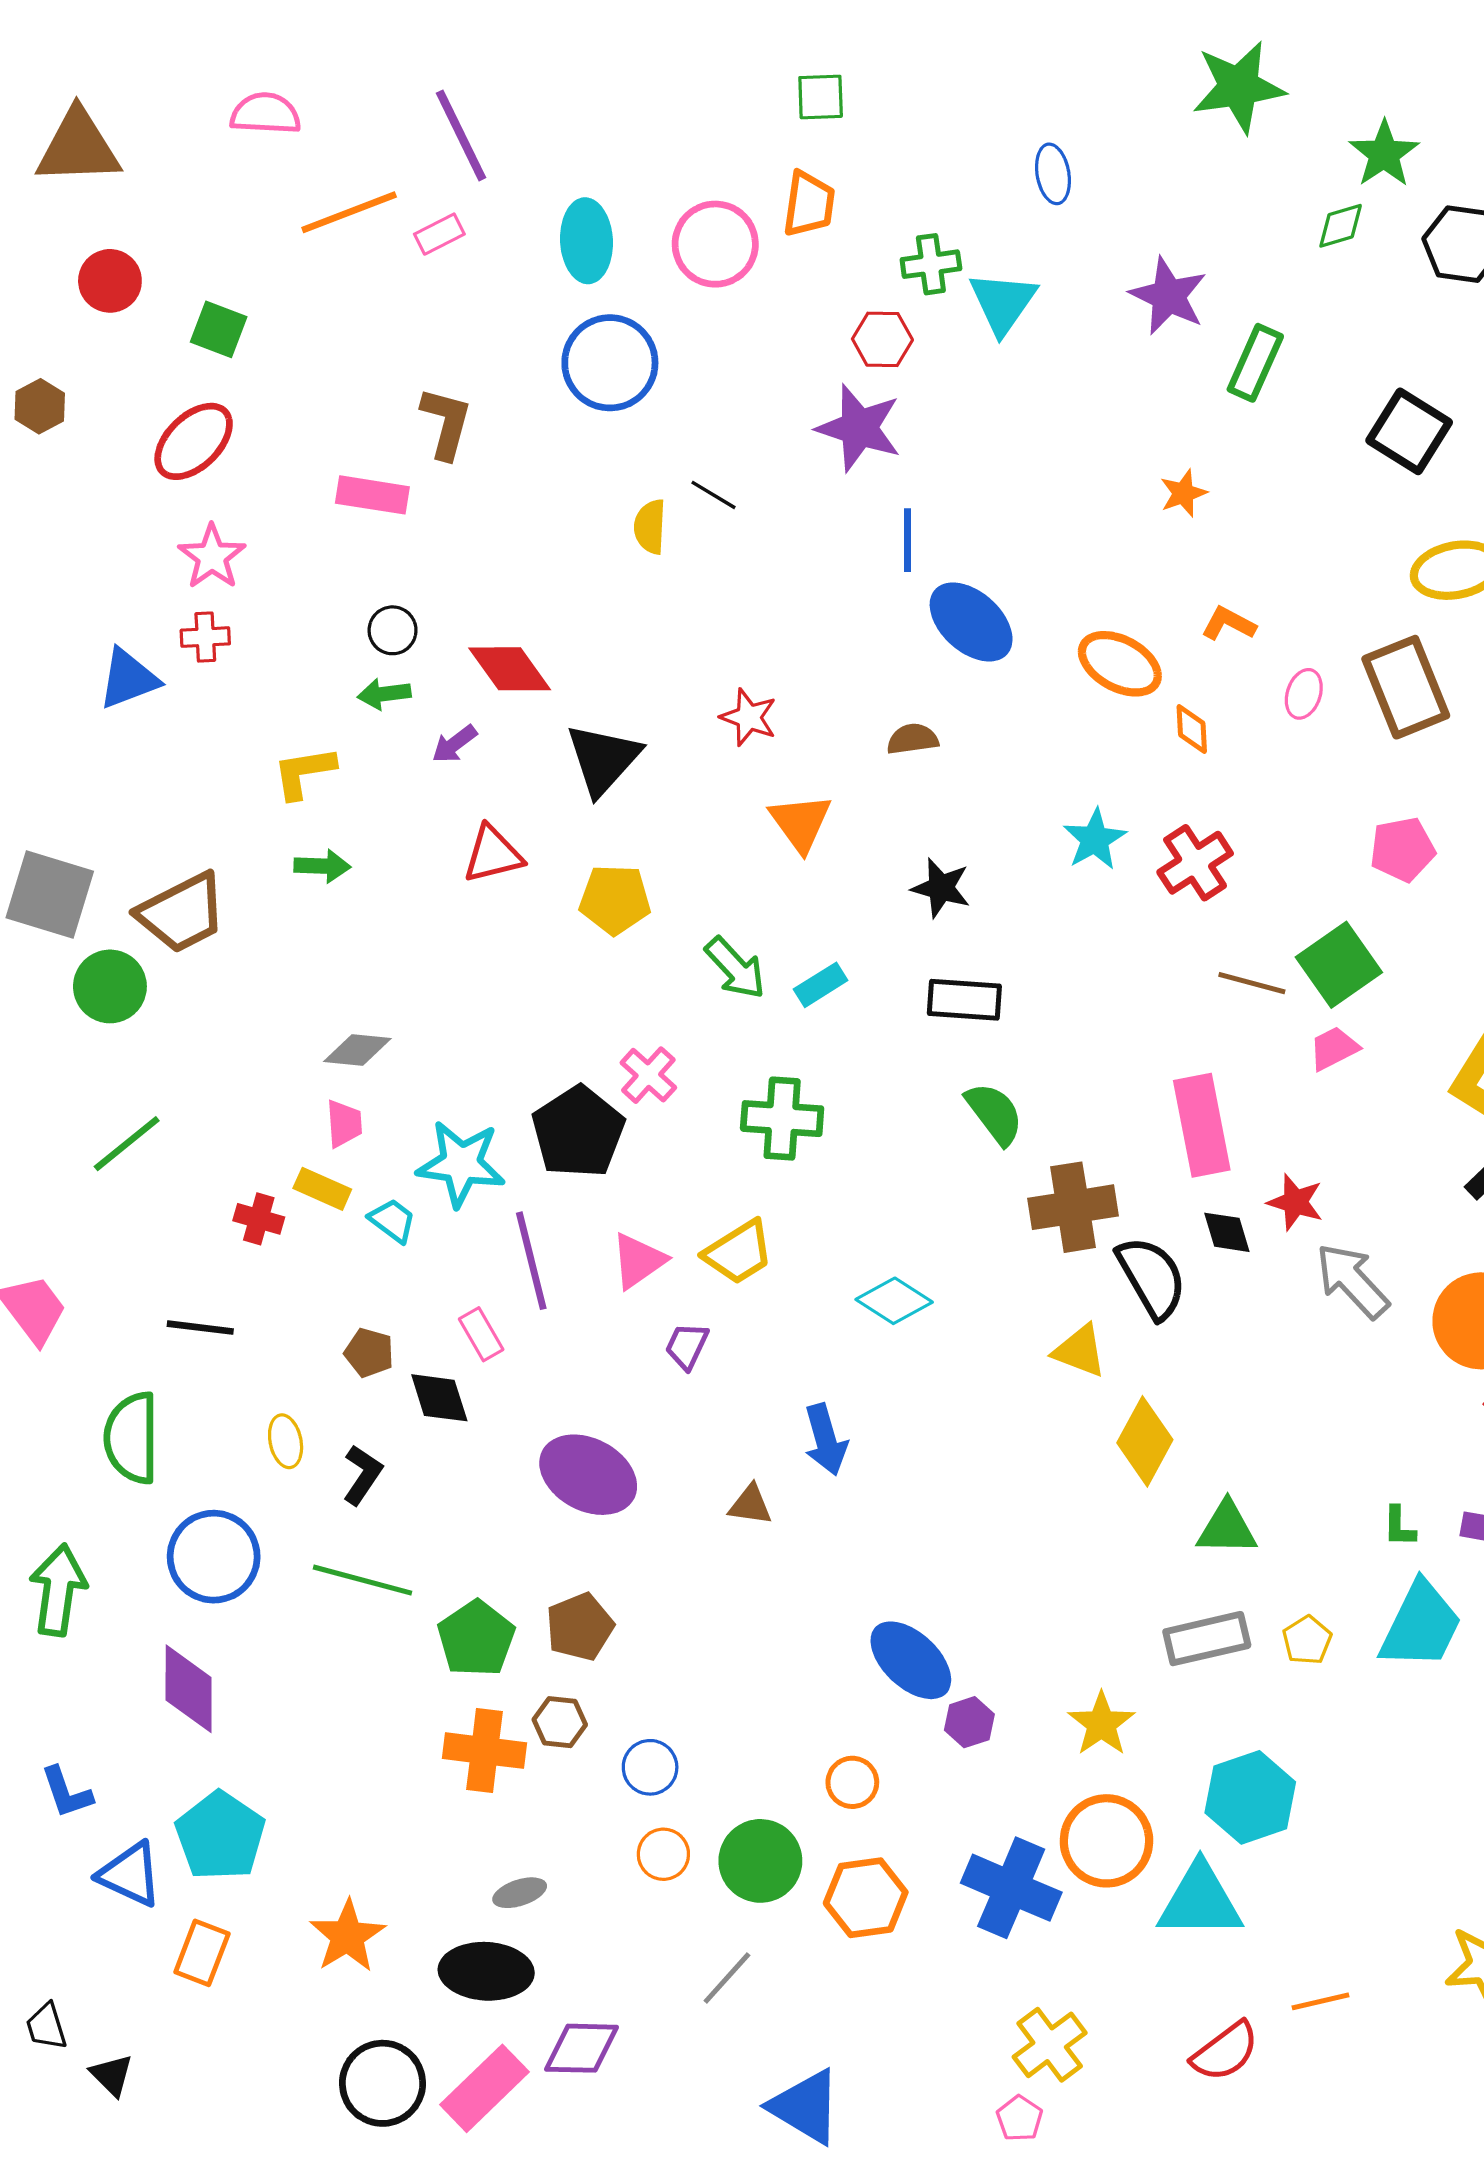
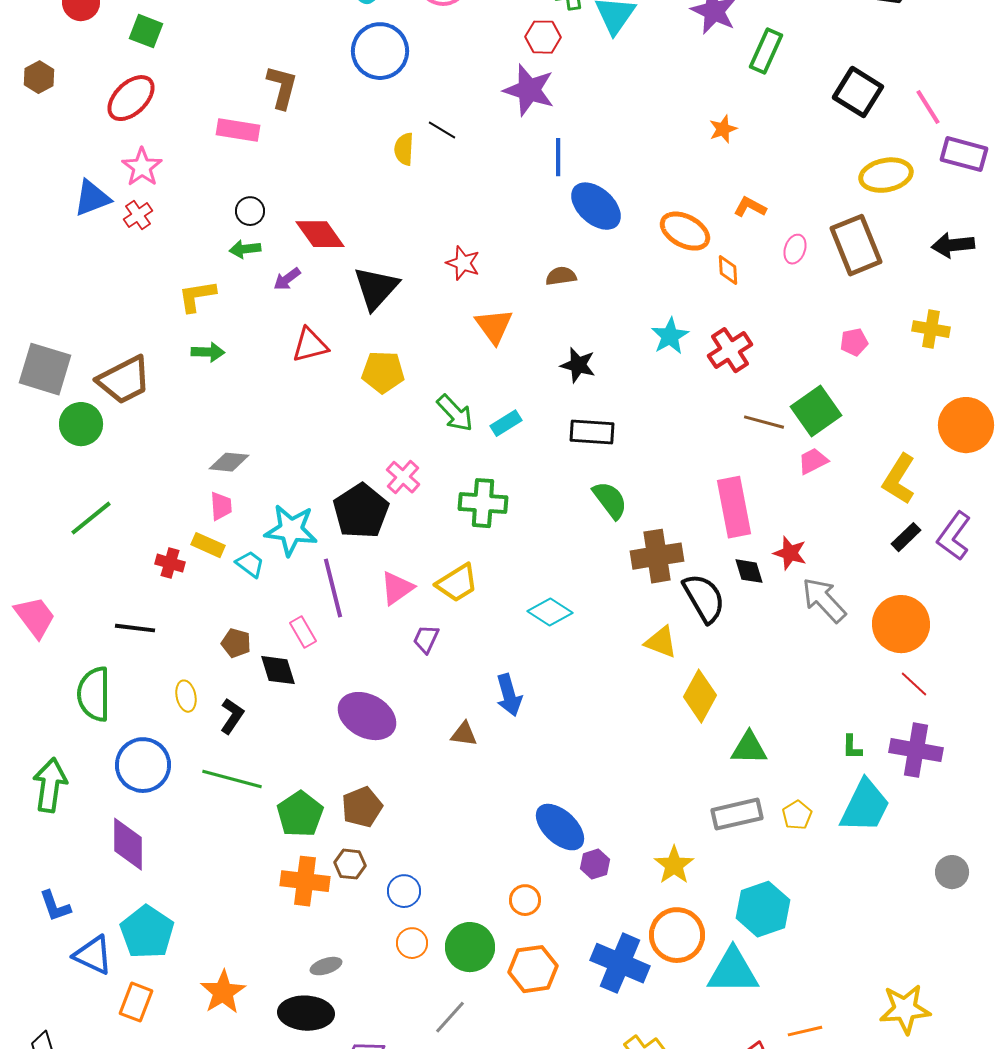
red cross: (205, 637) -> (138, 215), turned -32
blue triangle: (128, 679) -> (92, 198), moved
pink pentagon: (1402, 849) -> (854, 342), size x0.7

